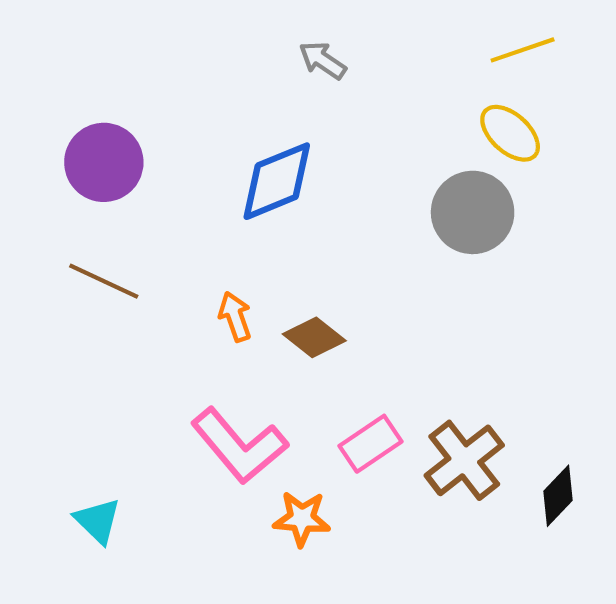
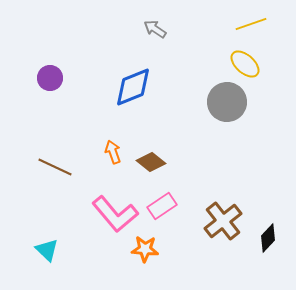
purple circle: (104, 162) -> (50, 78), size x0.7
brown line: (104, 281) -> (55, 167), moved
pink rectangle: (370, 444) -> (162, 206), moved

